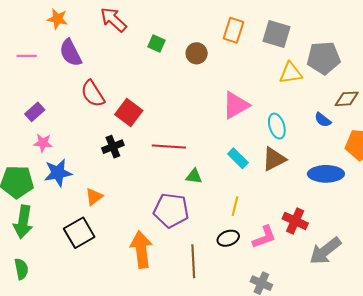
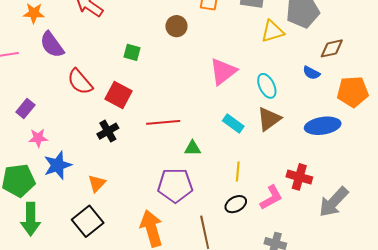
green square: (157, 43) -> (132, 52), moved

